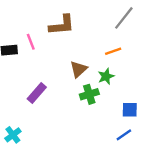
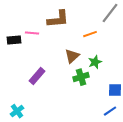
pink line: (31, 42) -> (32, 33), turned -64
orange line: (113, 51) -> (90, 34), moved

